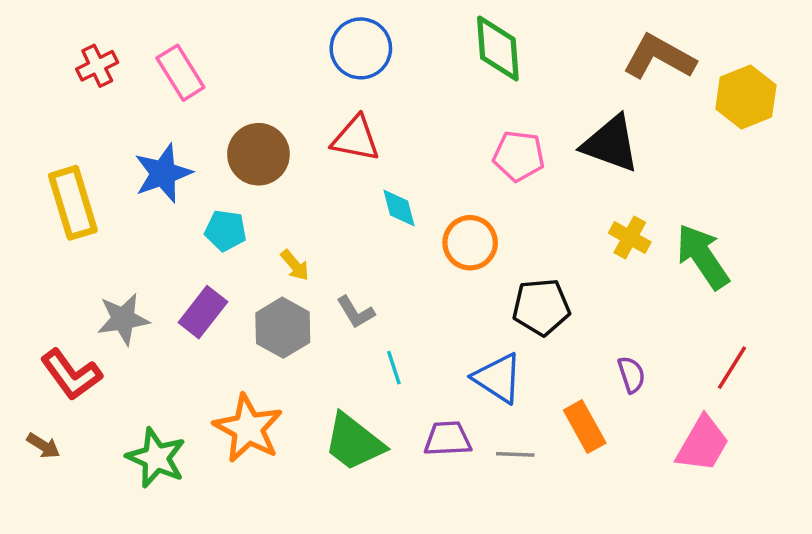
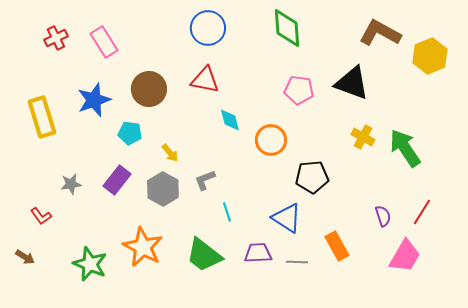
gray L-shape: (356, 312) -> (205, 180), turned 100
gray star: (123, 319) -> (71, 184), size x0.7
red L-shape: (71, 375) -> (41, 216), size x0.6
purple semicircle: (631, 375) -> (383, 216), moved

